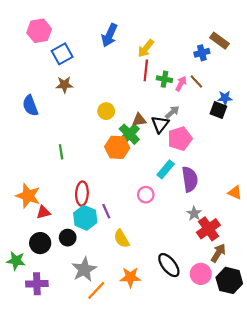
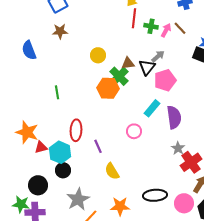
cyan hexagon: (85, 218) -> (60, 152), moved
black circle: (40, 243) -> (38, 185), moved
green star: (16, 261) -> (21, 204), moved
black ellipse: (169, 265) -> (155, 195), turned -55

